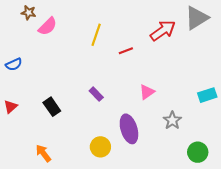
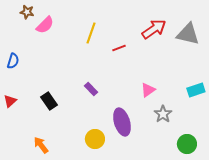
gray triangle: (197, 18) -> (188, 34), moved, turned 45
blue semicircle: (14, 64) -> (13, 61), turned -49
pink triangle: (147, 92) -> (148, 90), moved

